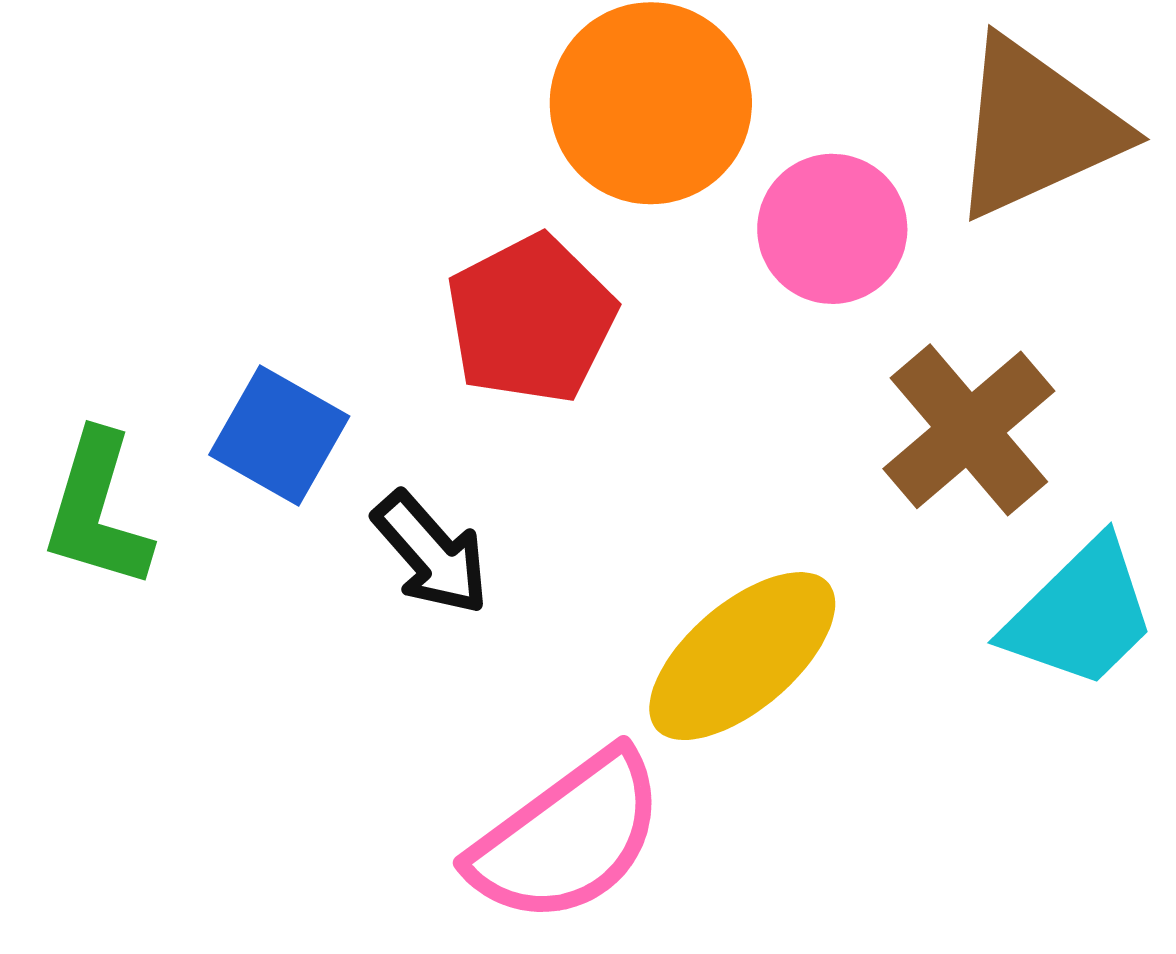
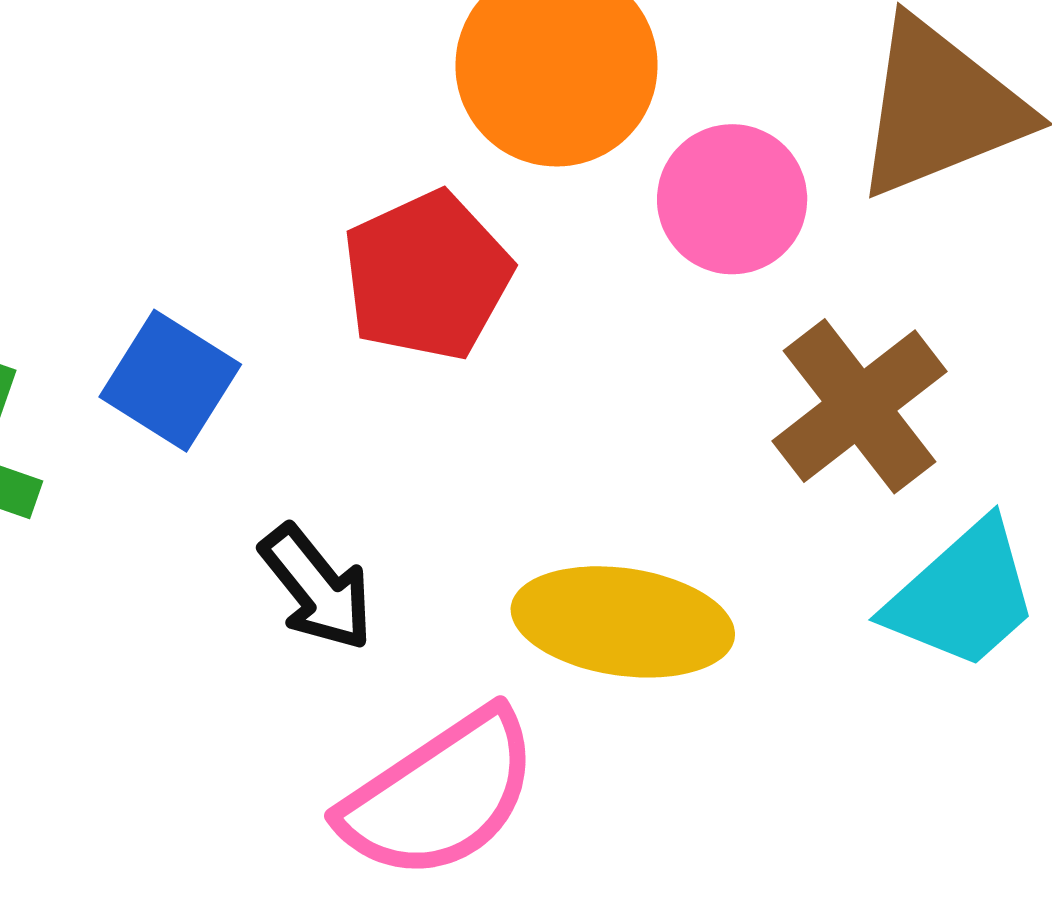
black arrow: (431, 553) -> (317, 588), moved
yellow ellipse: (742, 656) -> (623, 622), turned 46

